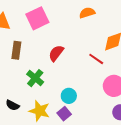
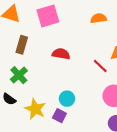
red semicircle: (56, 53) -> (61, 54), turned 54
green cross: (35, 78) -> (19, 75), moved
purple square: (64, 114) -> (59, 116), turned -32

